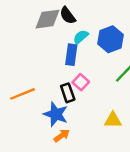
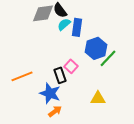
cyan semicircle: (81, 37) -> (64, 24), moved
blue hexagon: (110, 39) -> (96, 48), moved
blue rectangle: (71, 55) -> (77, 27), moved

